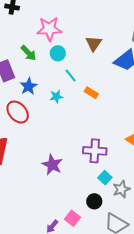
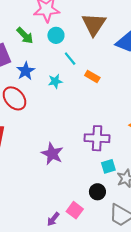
brown triangle: (94, 44) -> (94, 24), size x1.4
cyan square: (105, 178) -> (108, 166), turned 32

